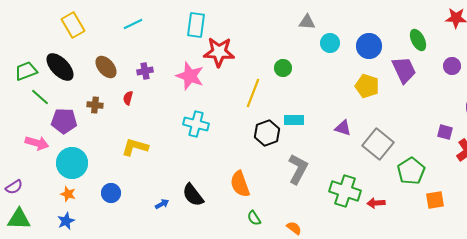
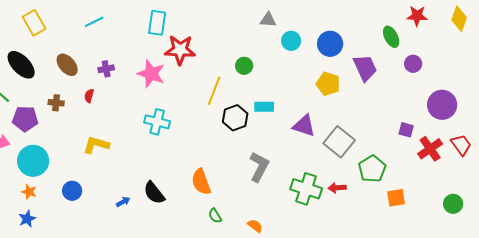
green ellipse: (418, 40) -> (391, 37), moved
cyan rectangle: (294, 120) -> (264, 107), moved
purple triangle: (343, 128) -> (304, 126), size x1.4
black hexagon: (267, 133) -> (235, 118), moved
red arrow: (376, 203) -> (337, 188), moved

